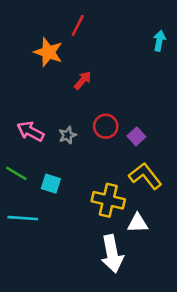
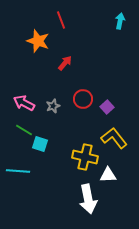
red line: (78, 25) -> (61, 20), turned -48
cyan arrow: (159, 41) -> (120, 21), moved
green line: (16, 173) -> (24, 130), moved

